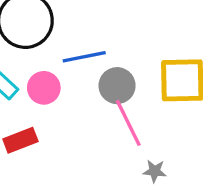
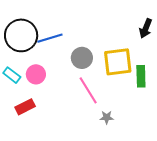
blue line: (84, 57) -> (50, 38), moved
gray circle: (117, 86) -> (82, 58), moved

